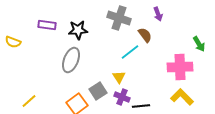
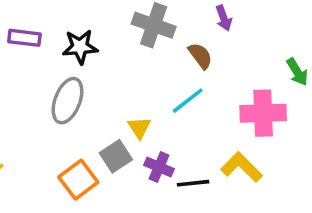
cyan line: (130, 52) -> (188, 101), moved
yellow triangle: (119, 77) -> (139, 128), moved
yellow L-shape: (182, 97) -> (242, 167), moved

